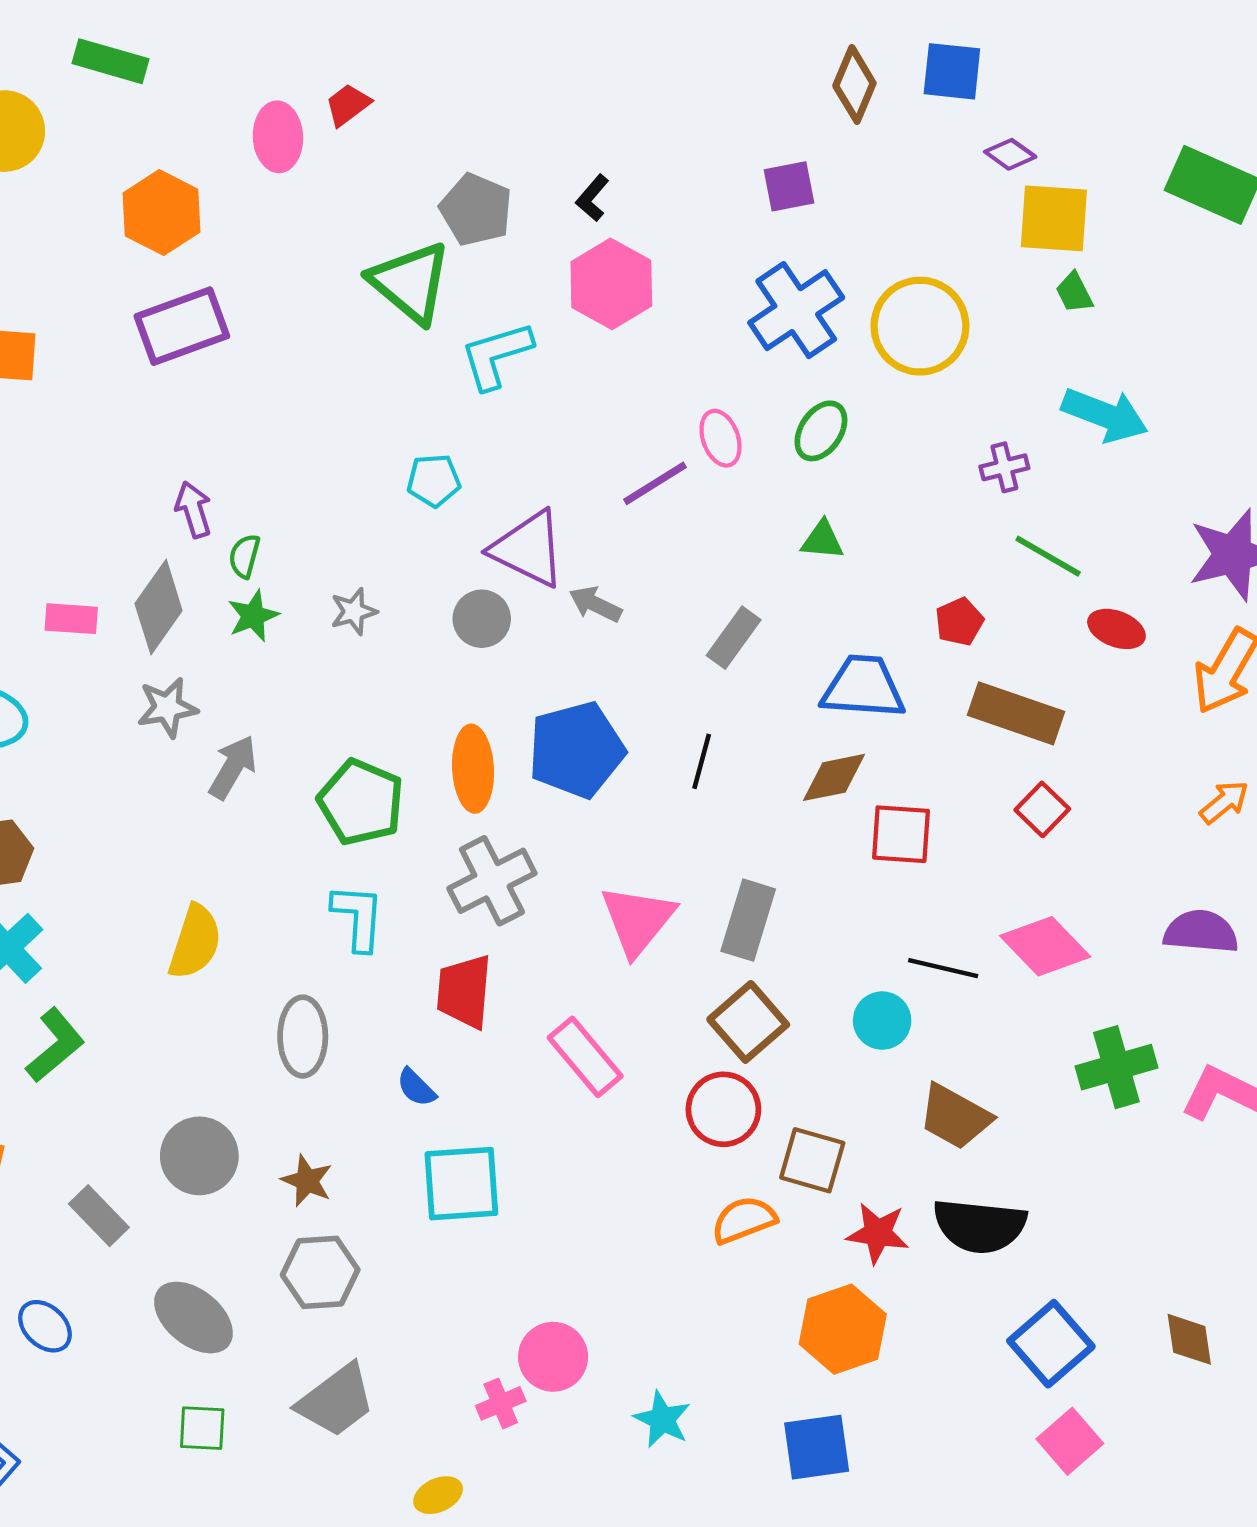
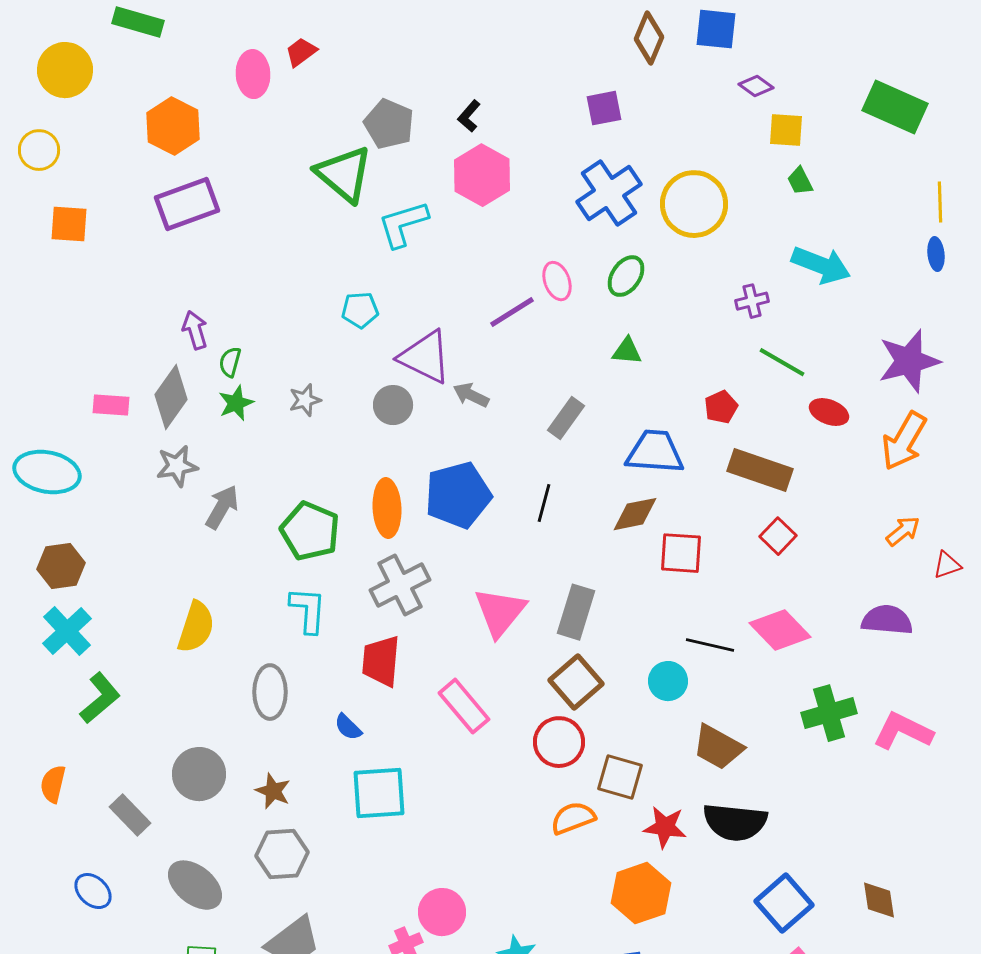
yellow square: (1054, 218) -> (786, 130), size x0.7

